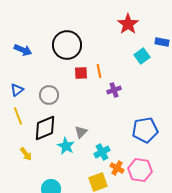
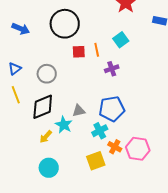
cyan square: (142, 56) -> (121, 40), moved
blue pentagon: (145, 130) -> (112, 109), moved
gray triangle: (81, 132) -> (79, 111), turned 32
yellow arrow: (26, 154) -> (46, 137), moved, turned 80

